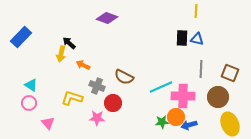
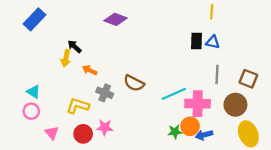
blue rectangle: (21, 37) -> (35, 19), moved
red circle: (113, 103) -> (83, 134), moved

